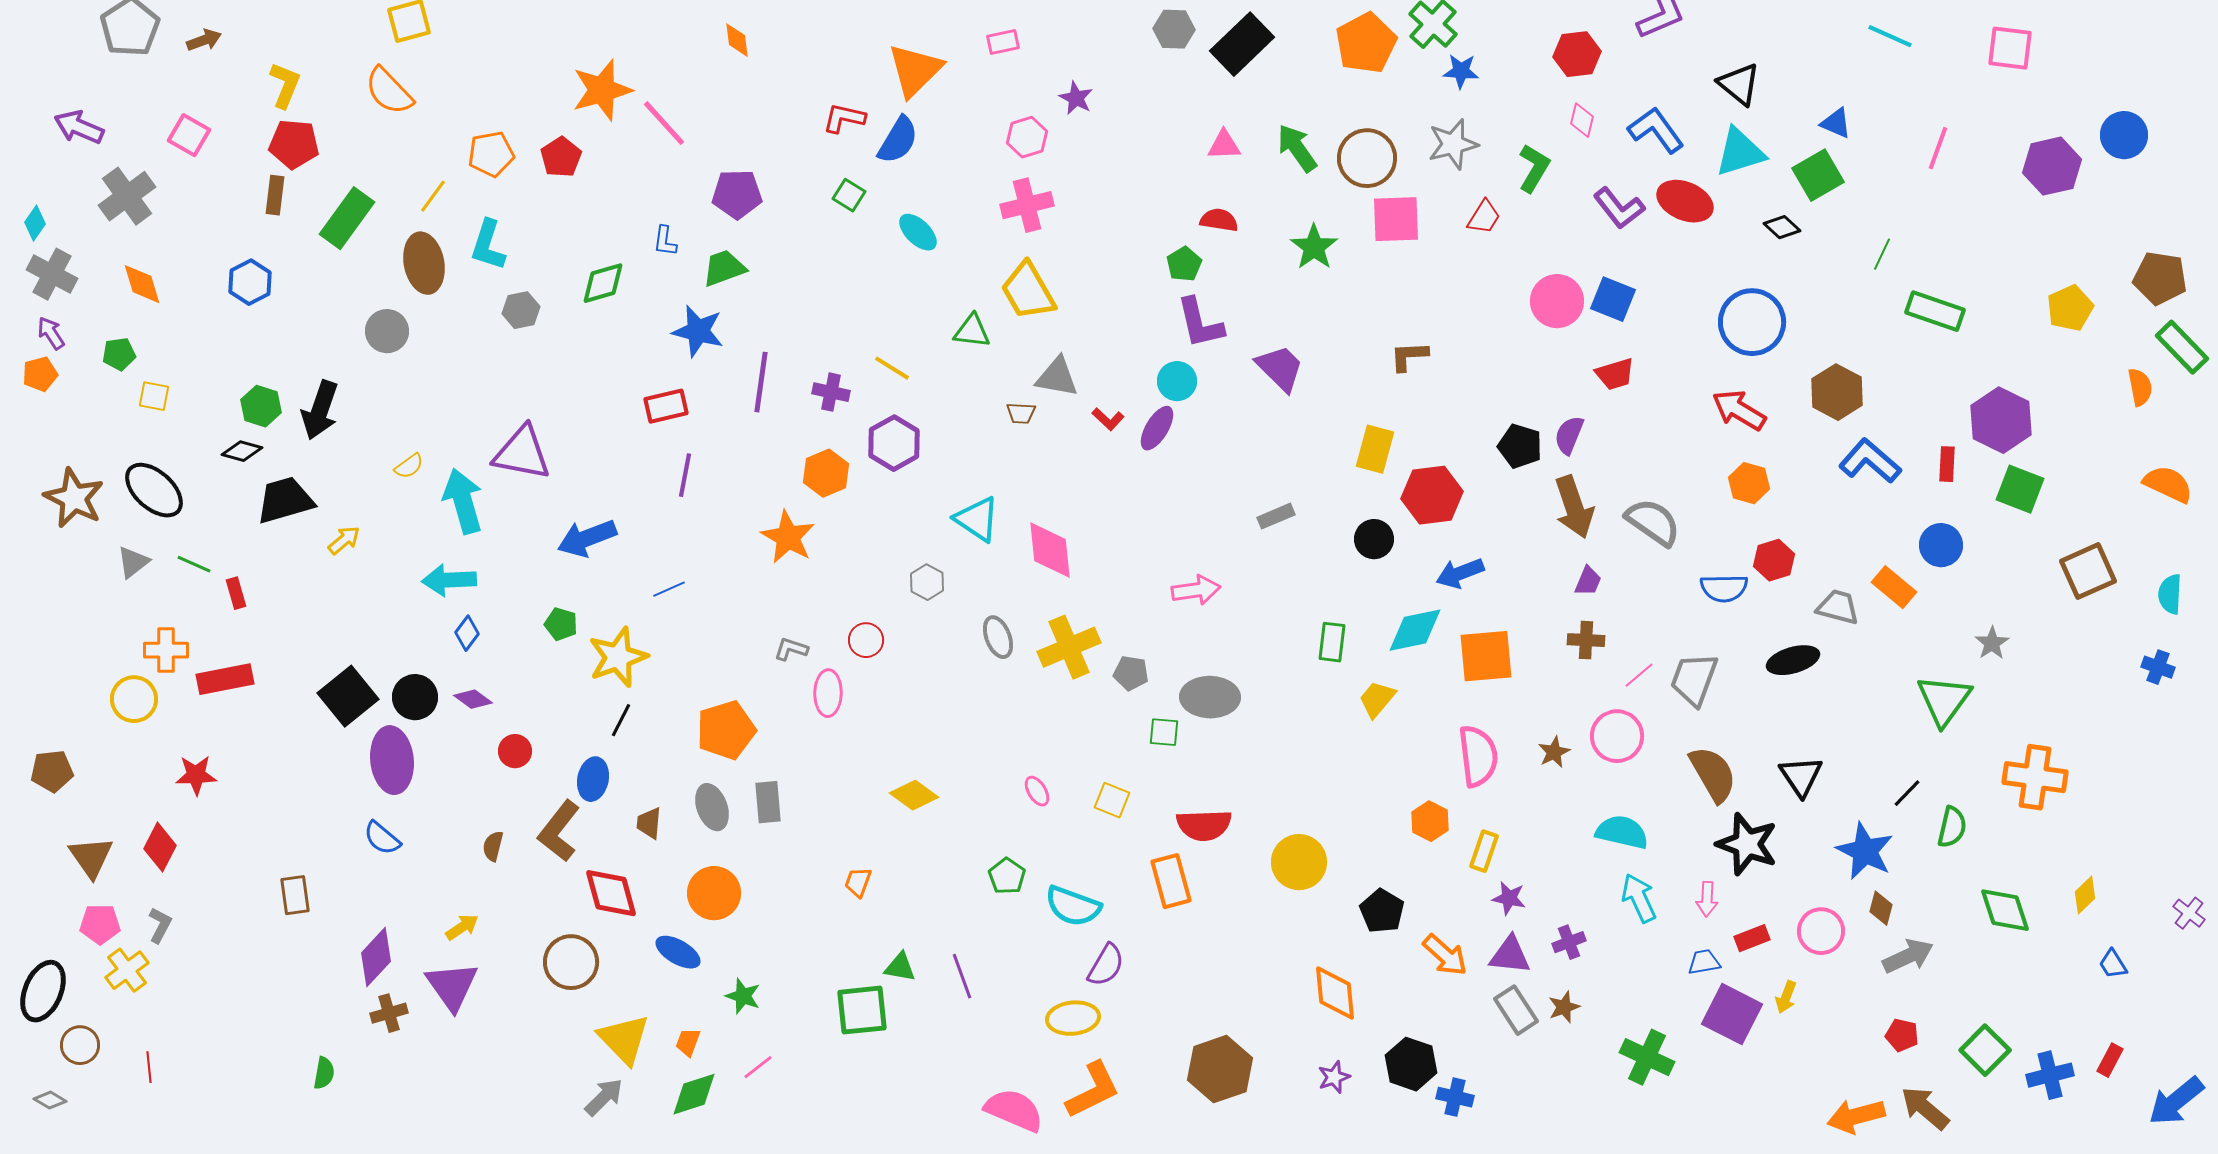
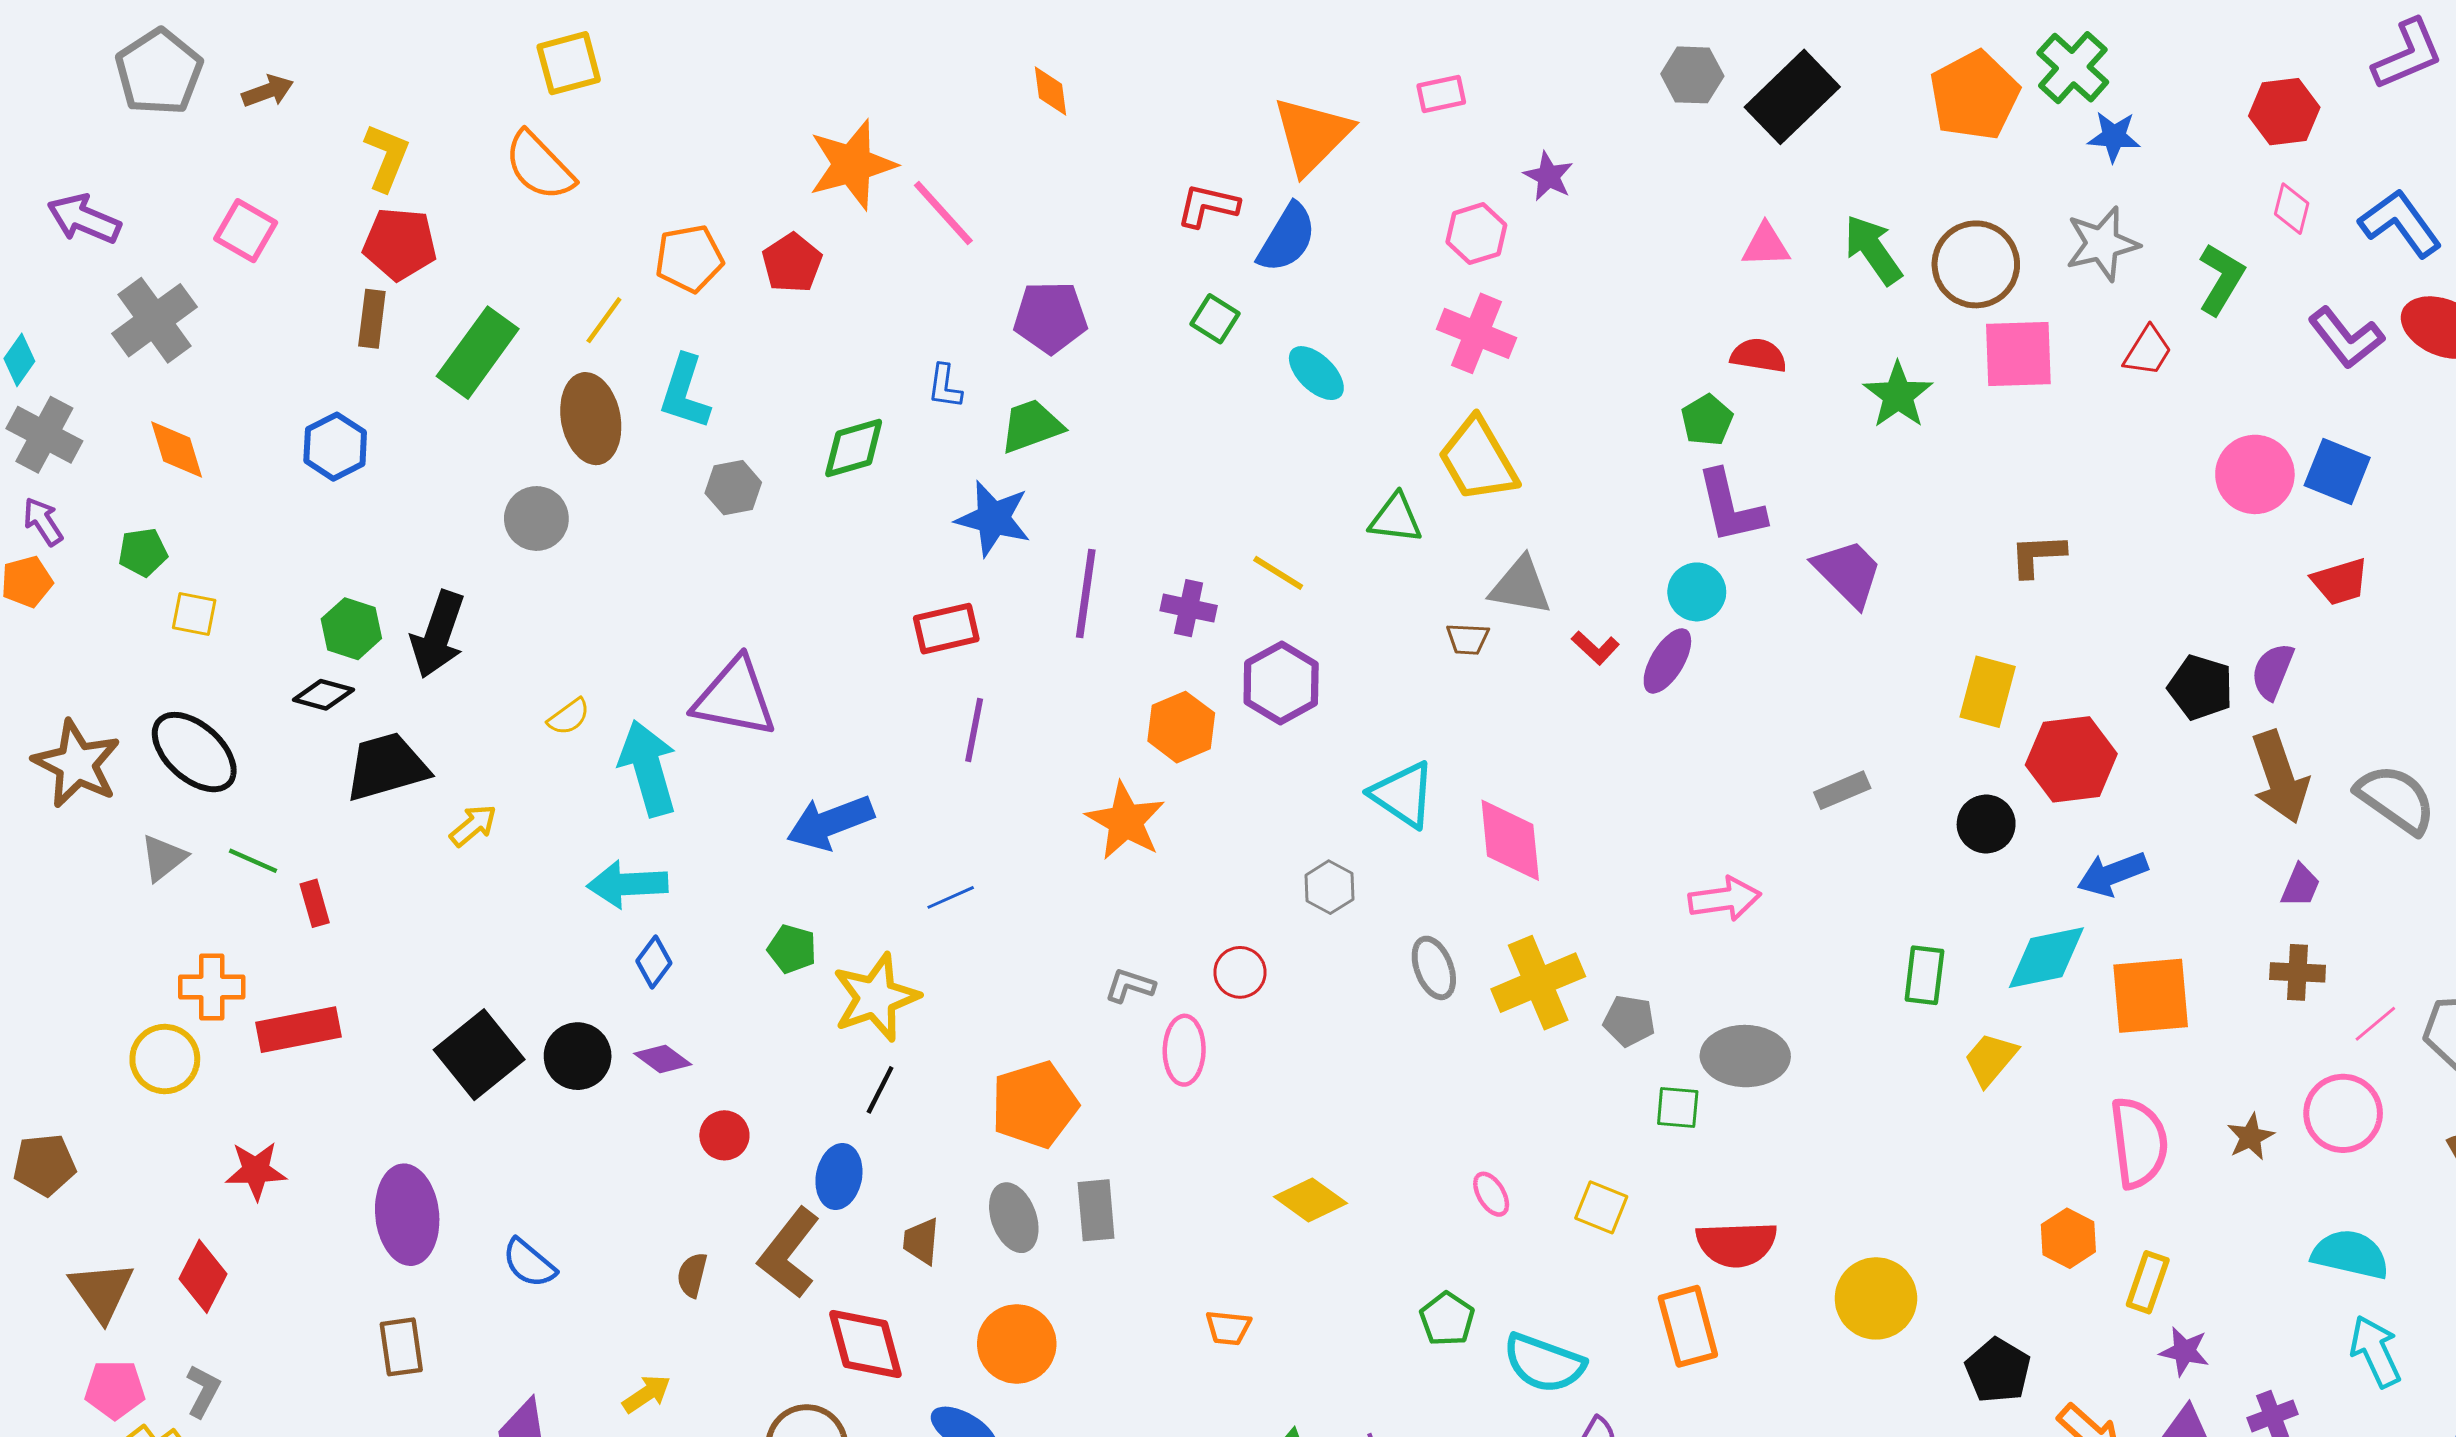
pink cross: (1027, 205) -> (1476, 333), turned 36
purple ellipse: (392, 760) -> (407, 1215), moved
orange trapezoid: (858, 882) -> (1228, 1328), turned -104

